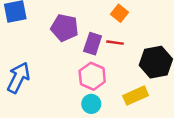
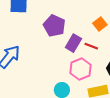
pink hexagon: (92, 76) -> (80, 69), moved

